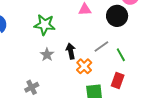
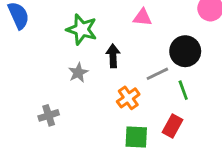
black circle: (117, 16) -> (185, 51), moved
black arrow: (71, 51) -> (113, 56), moved

